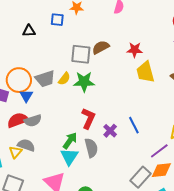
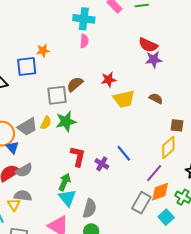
blue square: (57, 20) -> (27, 66), size x1.5
yellow trapezoid: (145, 72) -> (124, 99), turned -75
gray semicircle: (91, 148) -> (90, 208), moved, turned 42

